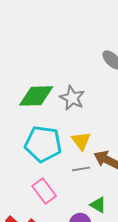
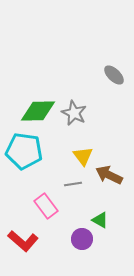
cyan pentagon: (43, 144) -> (24, 151), moved
gray line: (81, 169) -> (73, 184), moved

